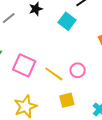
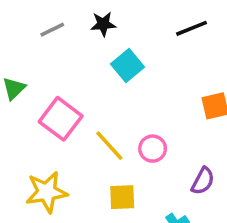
cyan square: (67, 21) -> (127, 66), moved

